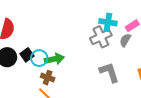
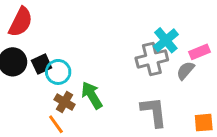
cyan cross: (108, 22) -> (166, 40), turned 30
green arrow: (54, 59) -> (92, 95), moved, turned -120

